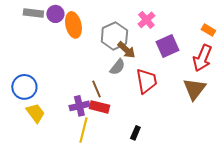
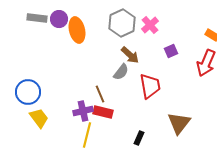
gray hexagon: (114, 36) -> (122, 23), moved
purple square: (167, 46) -> (171, 51), size x0.6
brown triangle: (194, 89) -> (179, 123), moved

